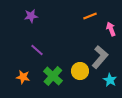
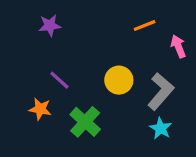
yellow circle: (80, 71) -> (119, 80), moved
orange star: (23, 77) -> (40, 109), moved
cyan star: (110, 80) -> (161, 128), moved

